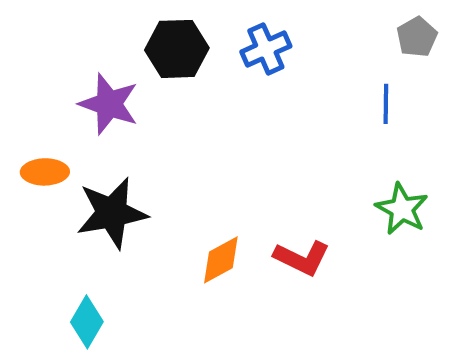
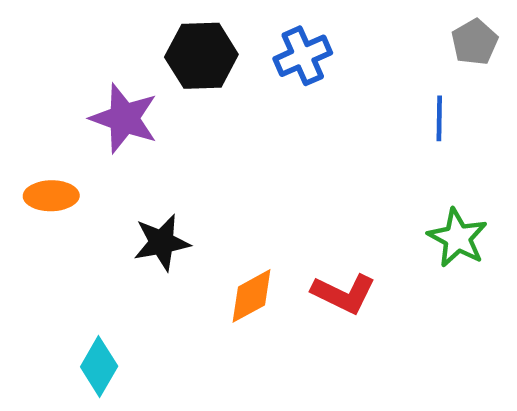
black star: (112, 213) -> (162, 242), moved, size x0.7

